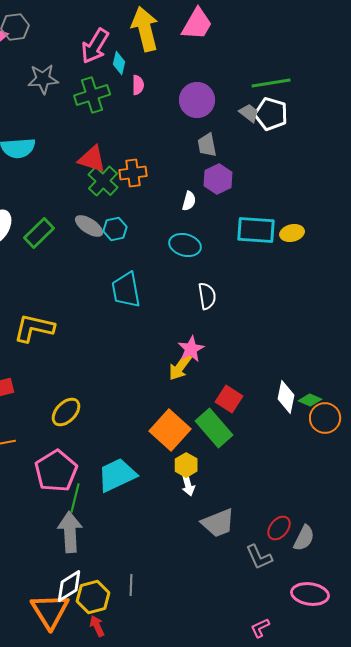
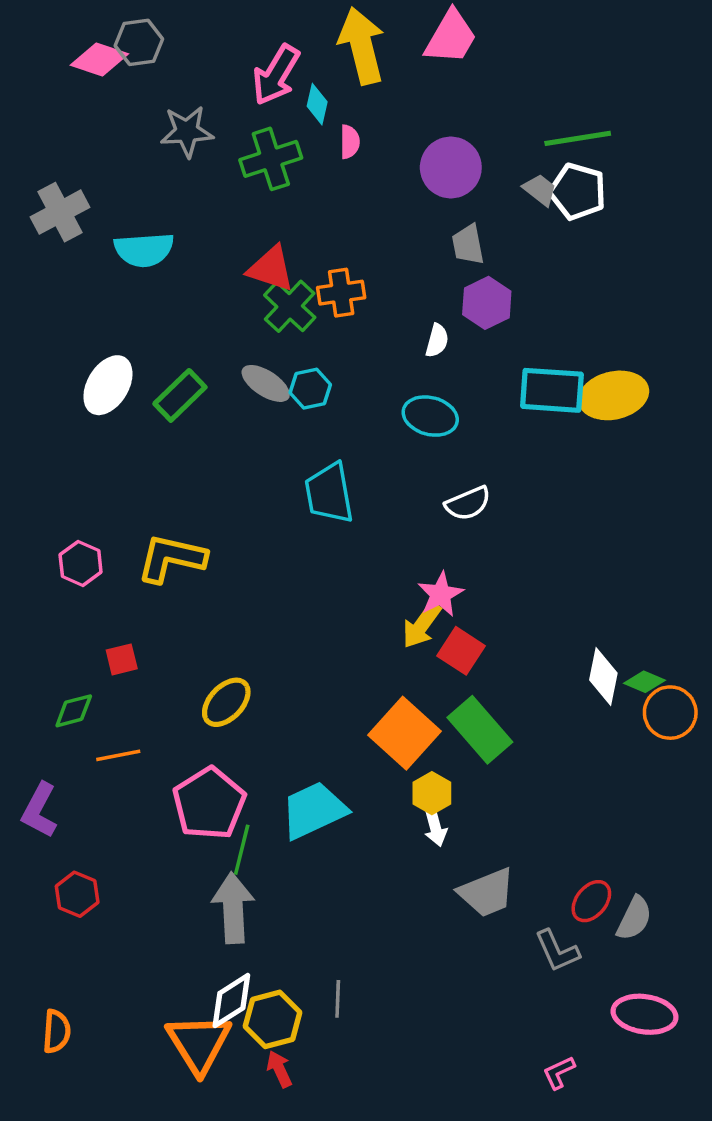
yellow ellipse: (292, 233) -> (614, 395), size x1.6
white semicircle: (207, 296) -> (468, 503), turned 76
red square: (229, 399) -> (461, 651), moved

